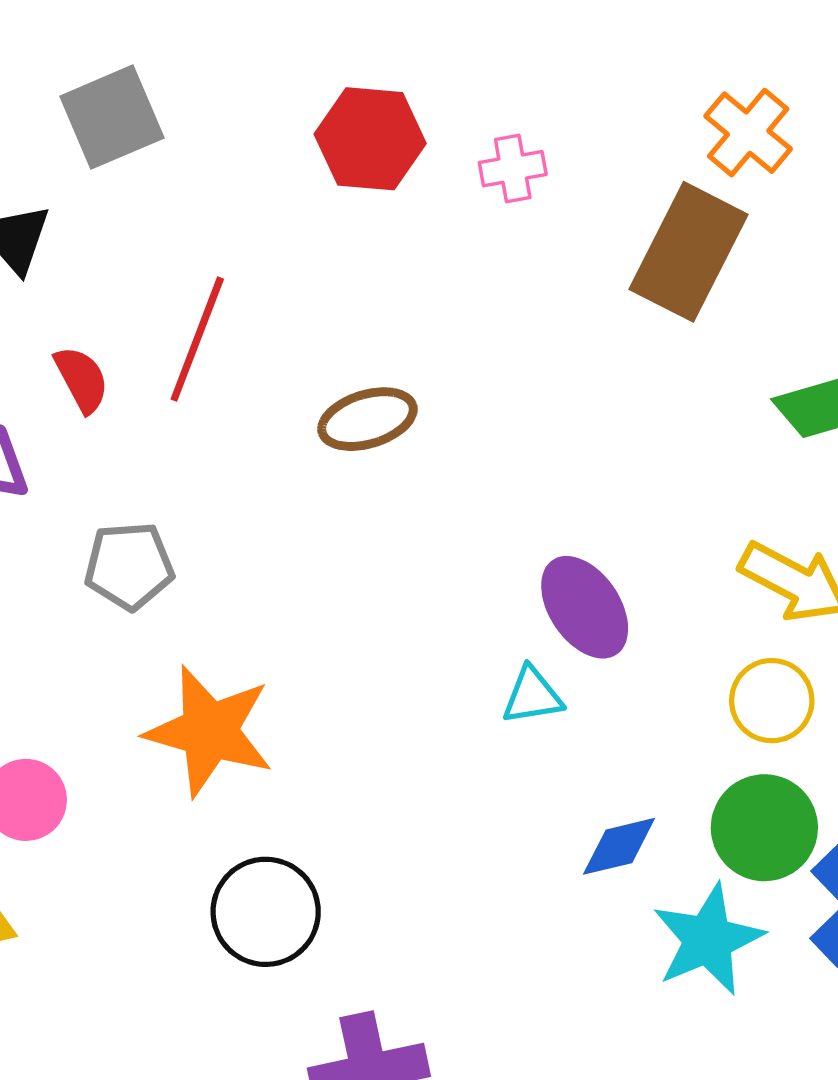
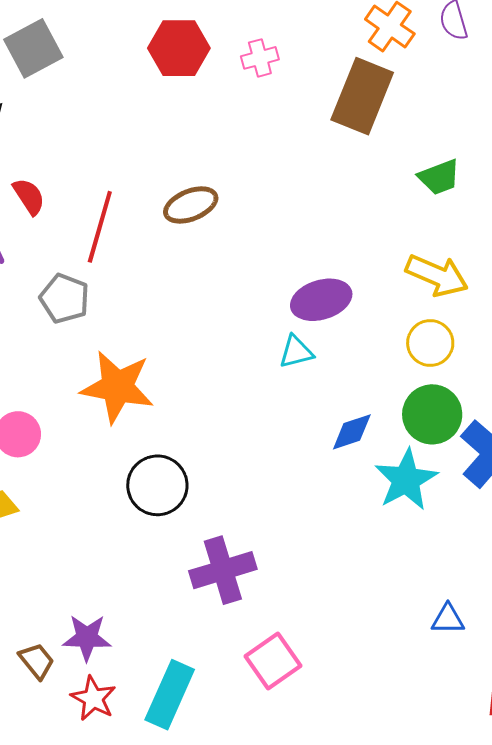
red line: (197, 339) -> (100, 227), moved
gray pentagon: (129, 566) -> (64, 298), turned 30
purple ellipse: (585, 607) -> (321, 300), turned -68

